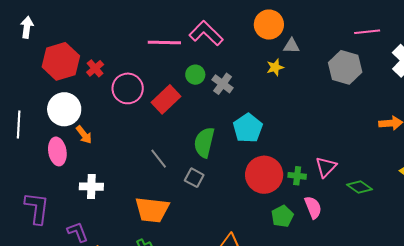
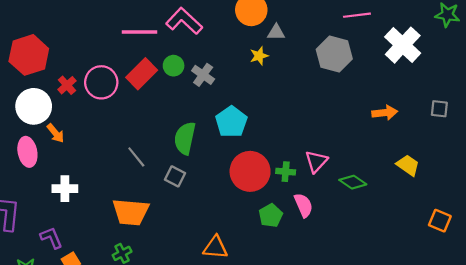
red cross: (95, 68) -> (67, 85), moved
red rectangle: (166, 99) -> (142, 74), moved

